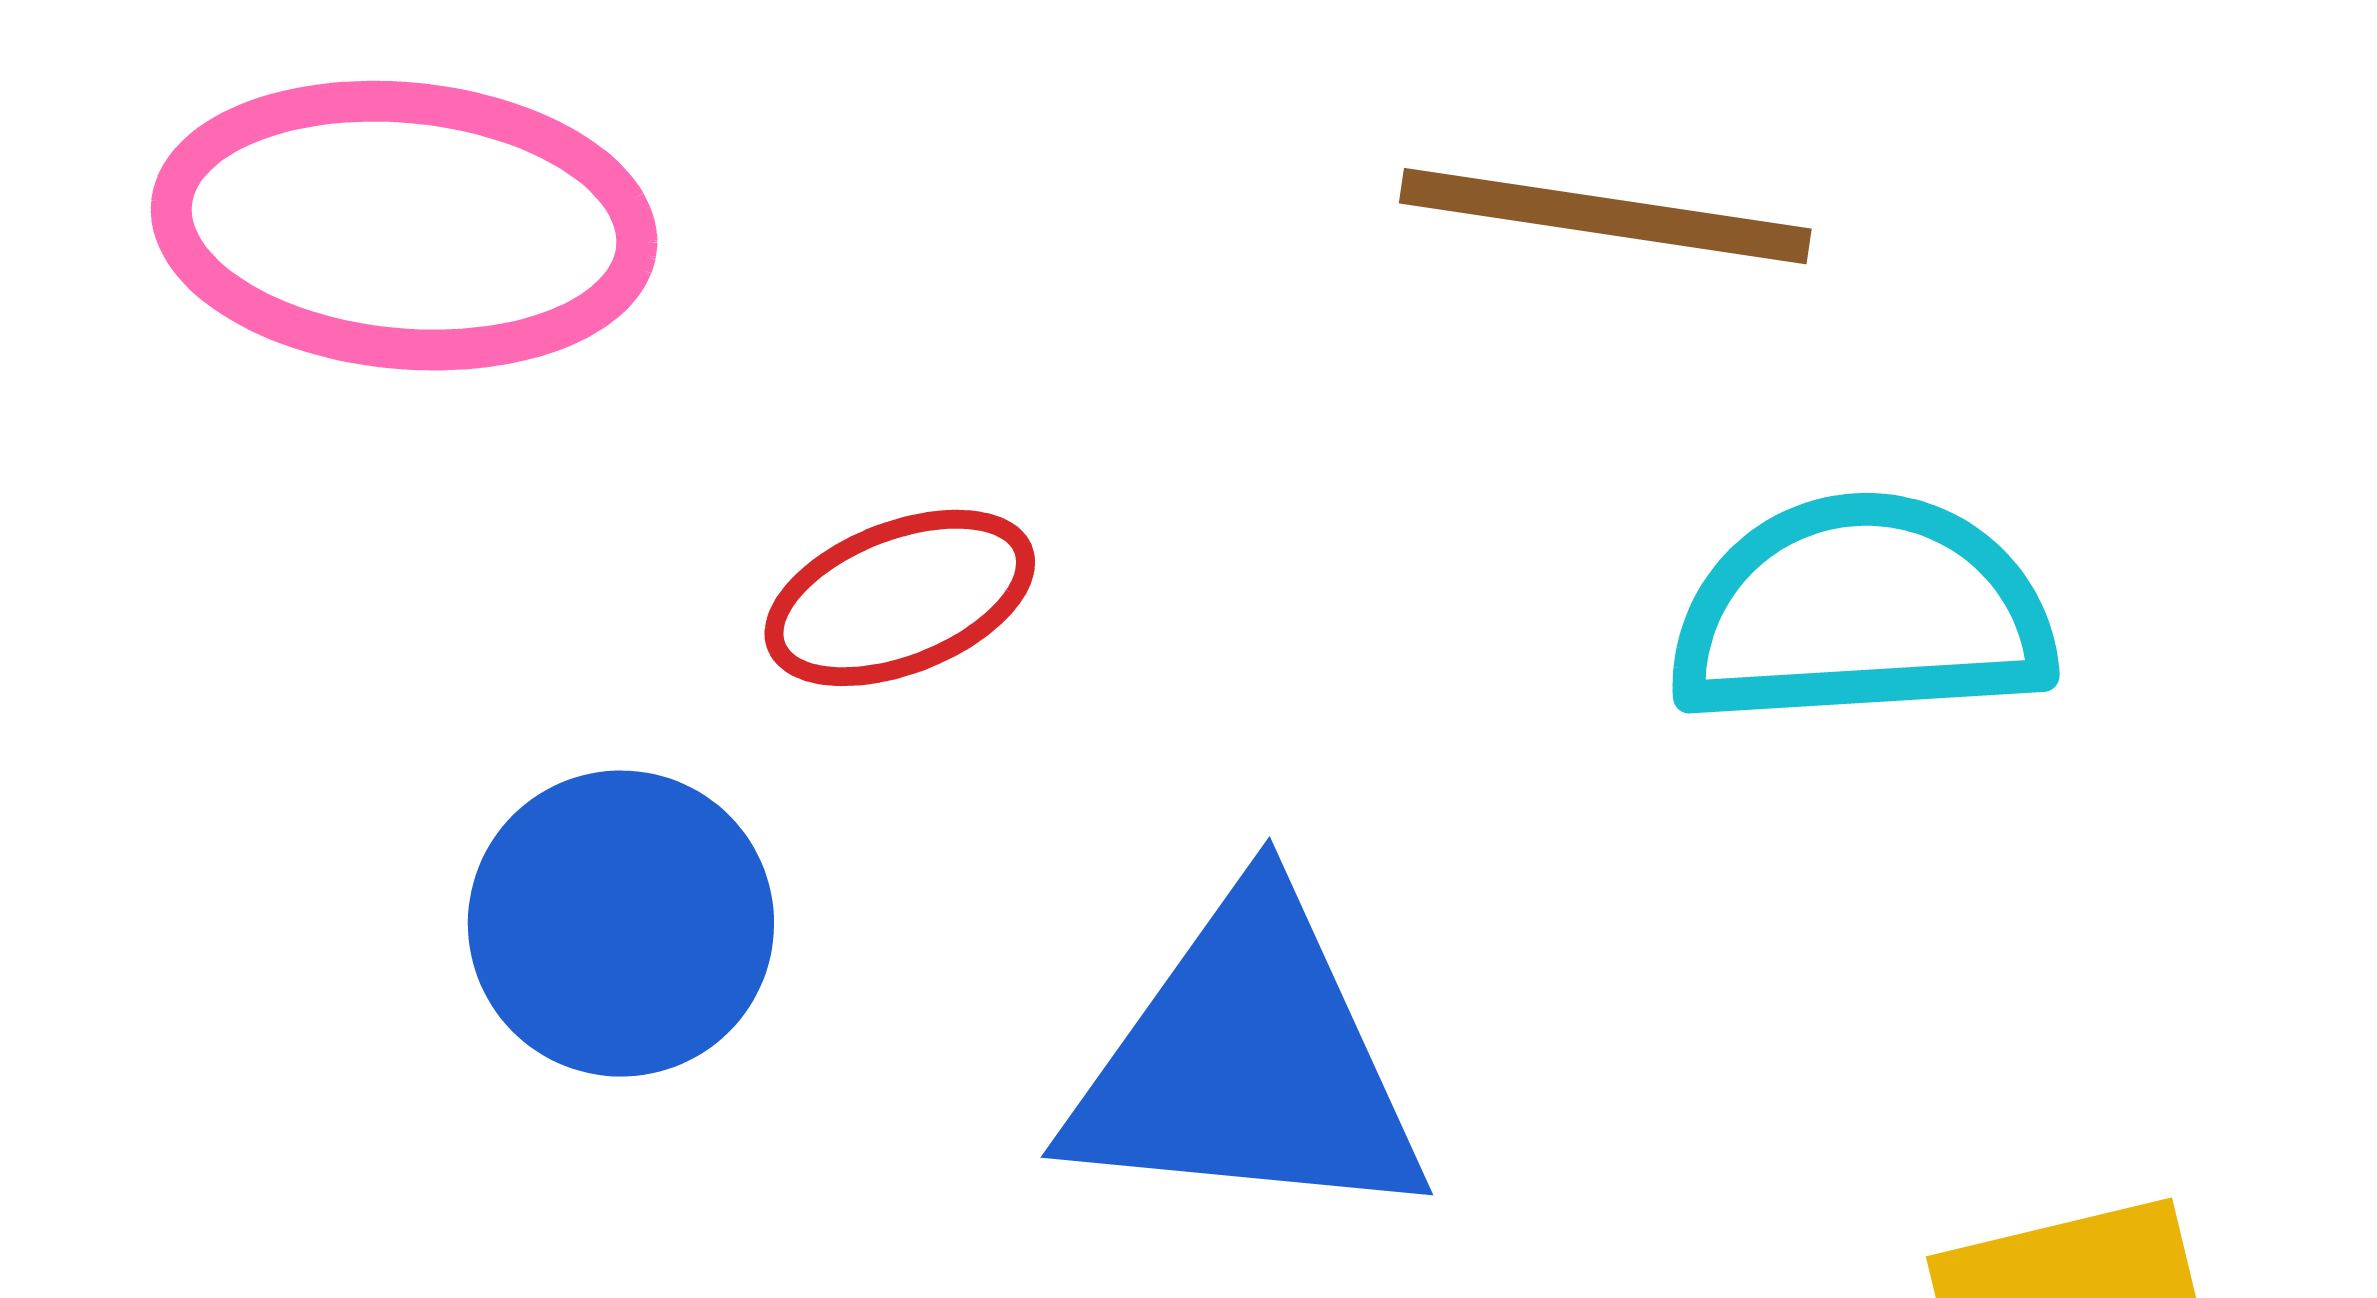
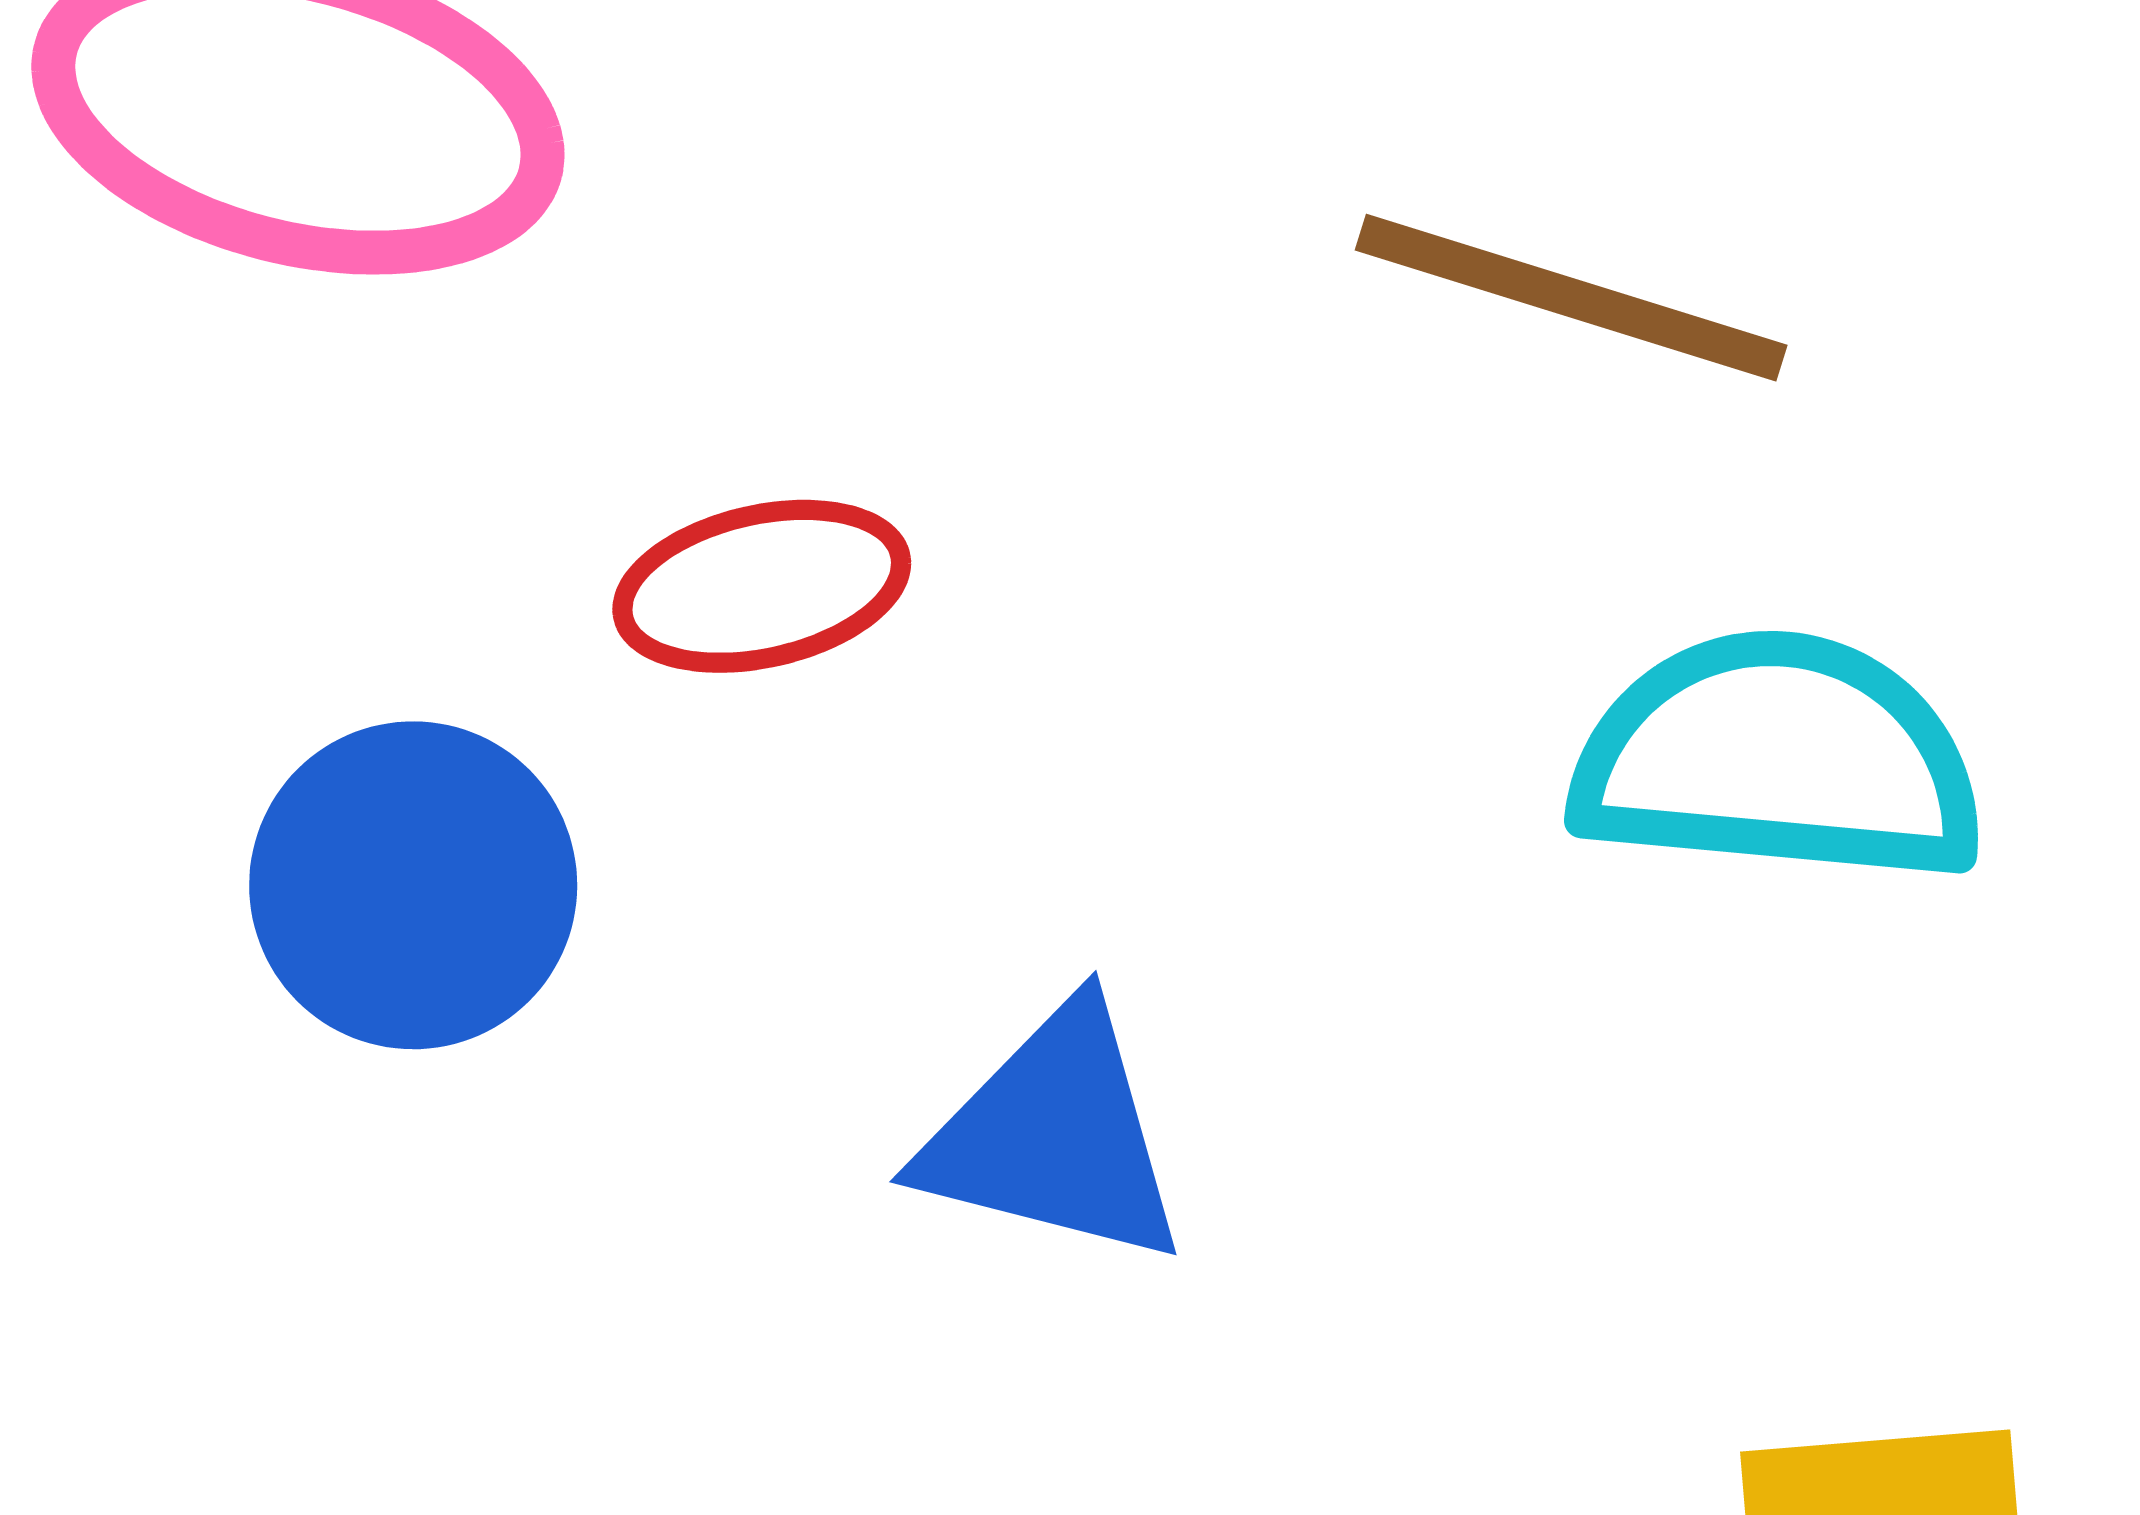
blue triangle: (1248, 1063) -> (1054, 1136), size x0.7

